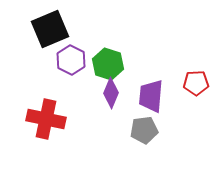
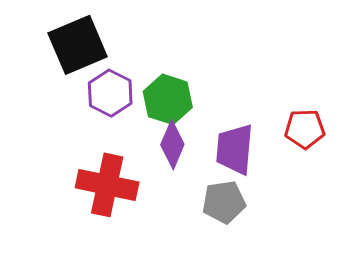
red cross: (46, 119) -> (107, 185), moved

